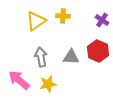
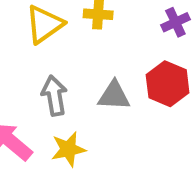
purple cross: (102, 20) -> (175, 22), turned 32

